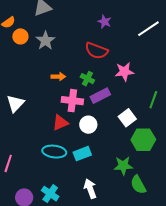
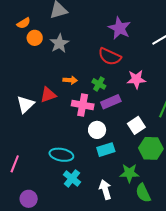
purple star: (104, 22) -> (119, 28), size x1.6
red triangle: (60, 123) -> (48, 95), moved
cyan rectangle: (82, 154) -> (106, 150), moved
white arrow: (90, 189) -> (105, 190), moved
cyan cross: (50, 194) -> (72, 178), moved

